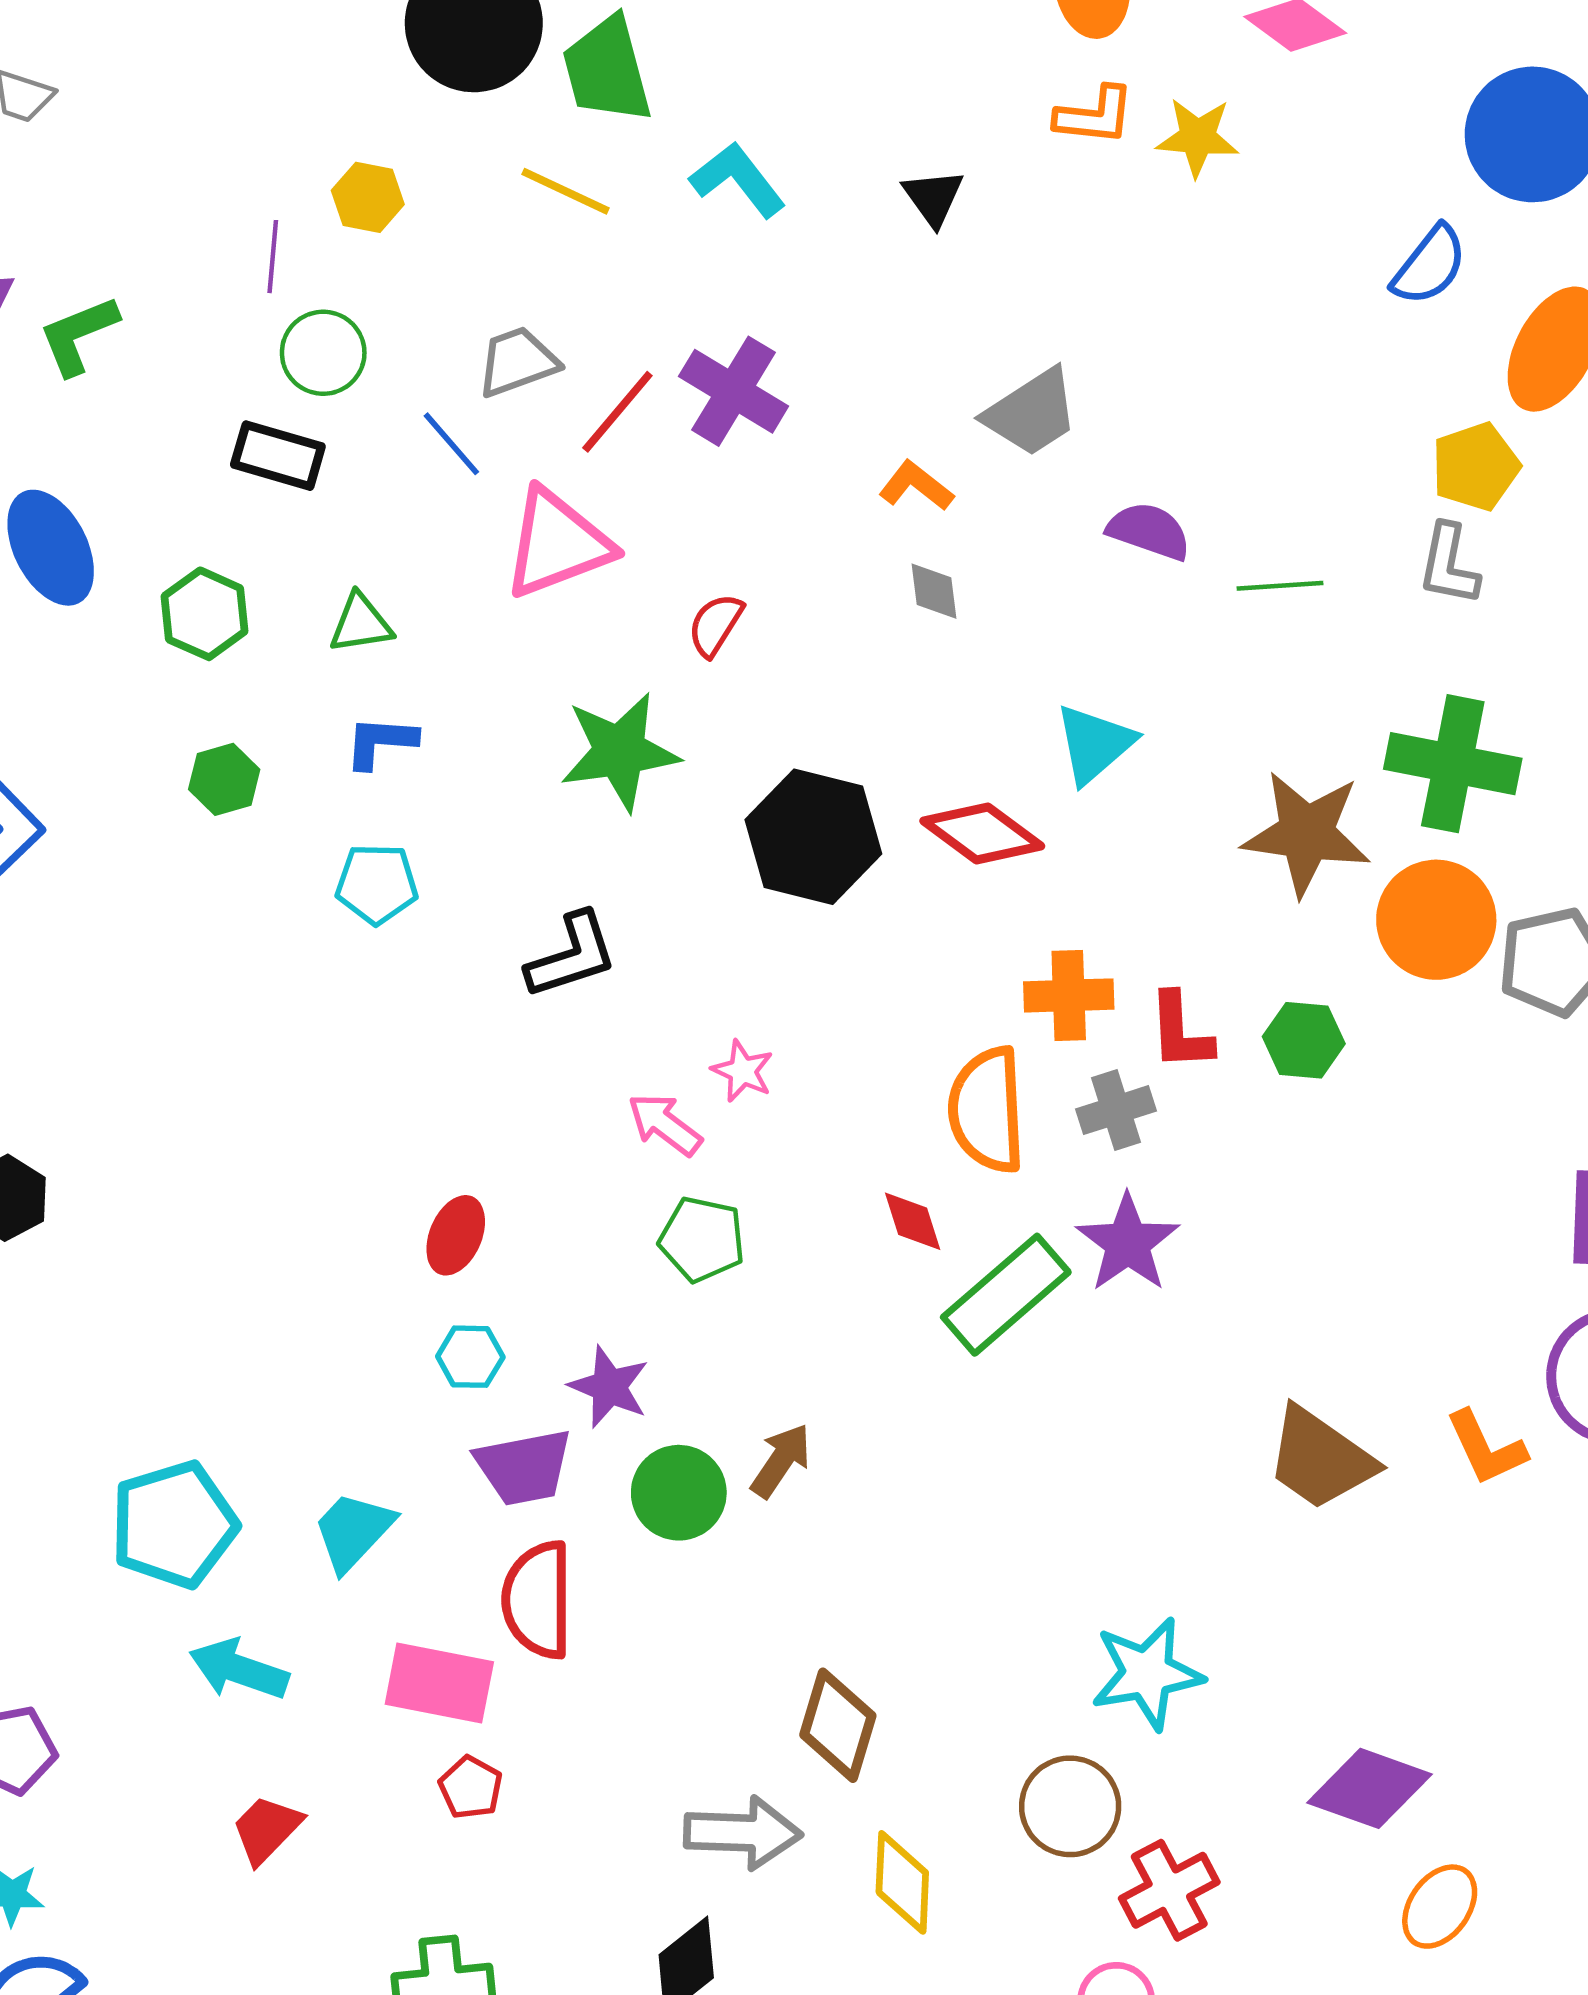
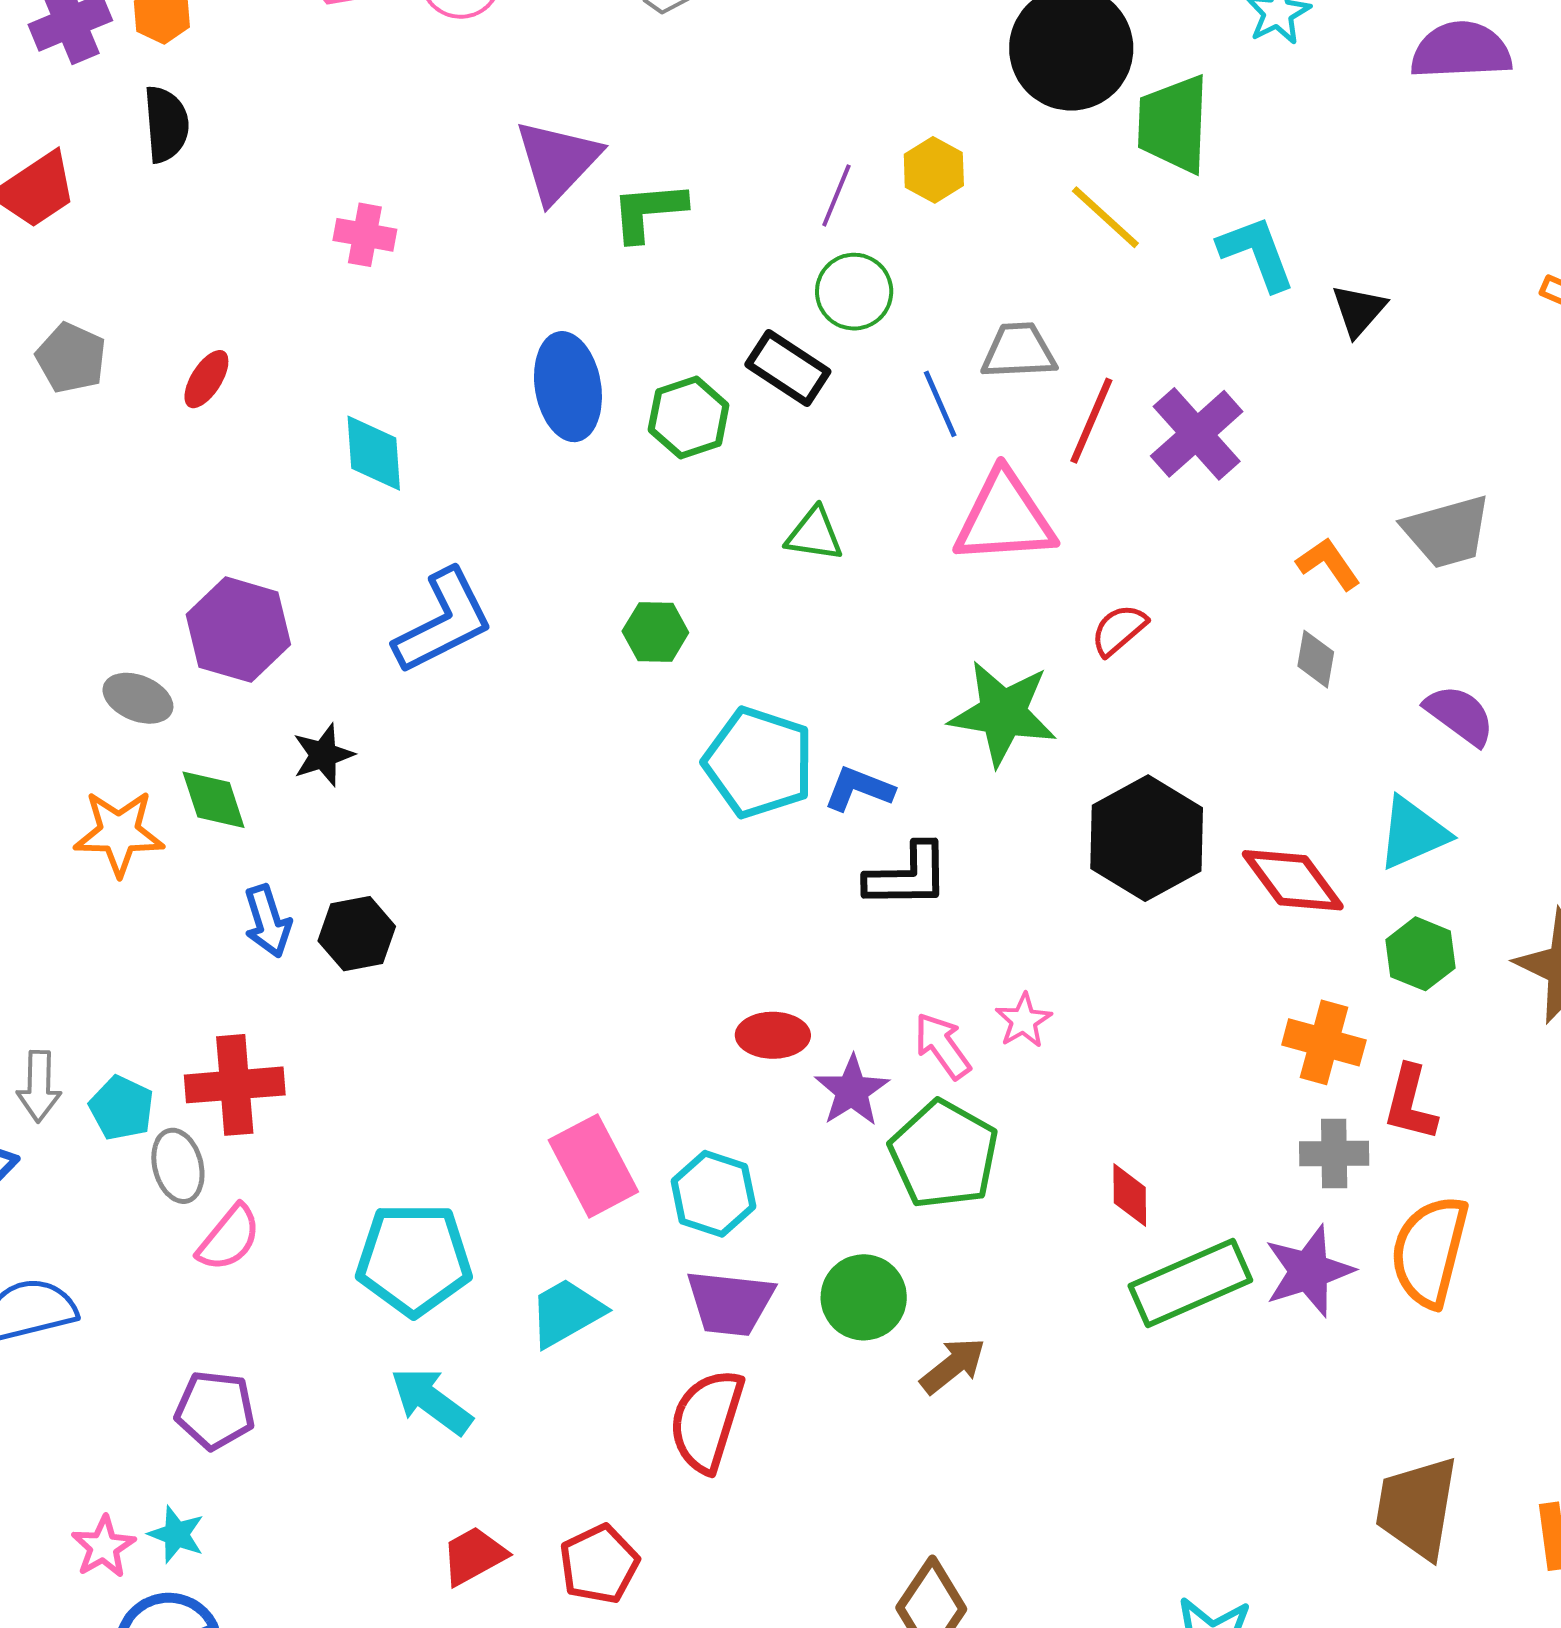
black triangle: (933, 197) -> (1359, 310), moved
red line: (617, 412) -> (1091, 421), turned -34
purple semicircle: (1149, 531) -> (1460, 715), moved
green hexagon: (205, 614) -> (689, 418), moved
blue L-shape: (381, 742) -> (859, 789), moved
cyan pentagon: (377, 884) -> (759, 762), size x1.5
green hexagon: (1304, 1040) -> (1421, 954), moved
orange semicircle: (987, 1110) -> (1430, 1251), moved
red ellipse: (456, 1235) -> (773, 1035), moved, turned 50
green pentagon: (702, 1239) -> (944, 1154), size x1.4
cyan hexagon: (470, 1357) -> (713, 1194), size x1.4
purple star: (609, 1387) -> (852, 1091), moved
brown trapezoid: (1320, 1459) -> (1417, 1508), turned 47
green circle: (679, 1493) -> (864, 1297), moved
pink rectangle: (439, 1683) -> (593, 1166), moved, turned 34
red pentagon: (471, 1787) -> (599, 1564), size x1.4
red trapezoid: (267, 1829) -> (474, 1556), moved

